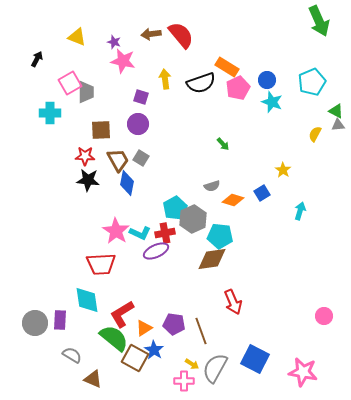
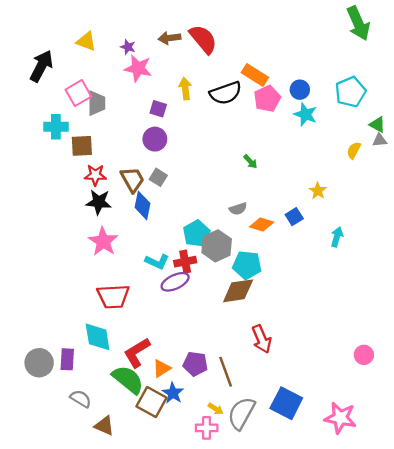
black arrow: (37, 59) -> (41, 66), size x1.8
brown square: (101, 130) -> (82, 146), moved
pink star: (116, 231) -> (103, 241), moved

